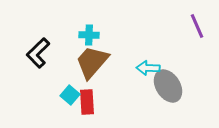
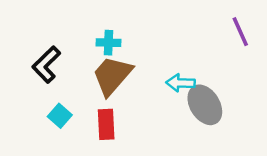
cyan square: (70, 95) -> (60, 116), moved

